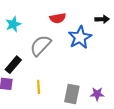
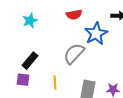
gray semicircle: (41, 45) -> (74, 54), moved

